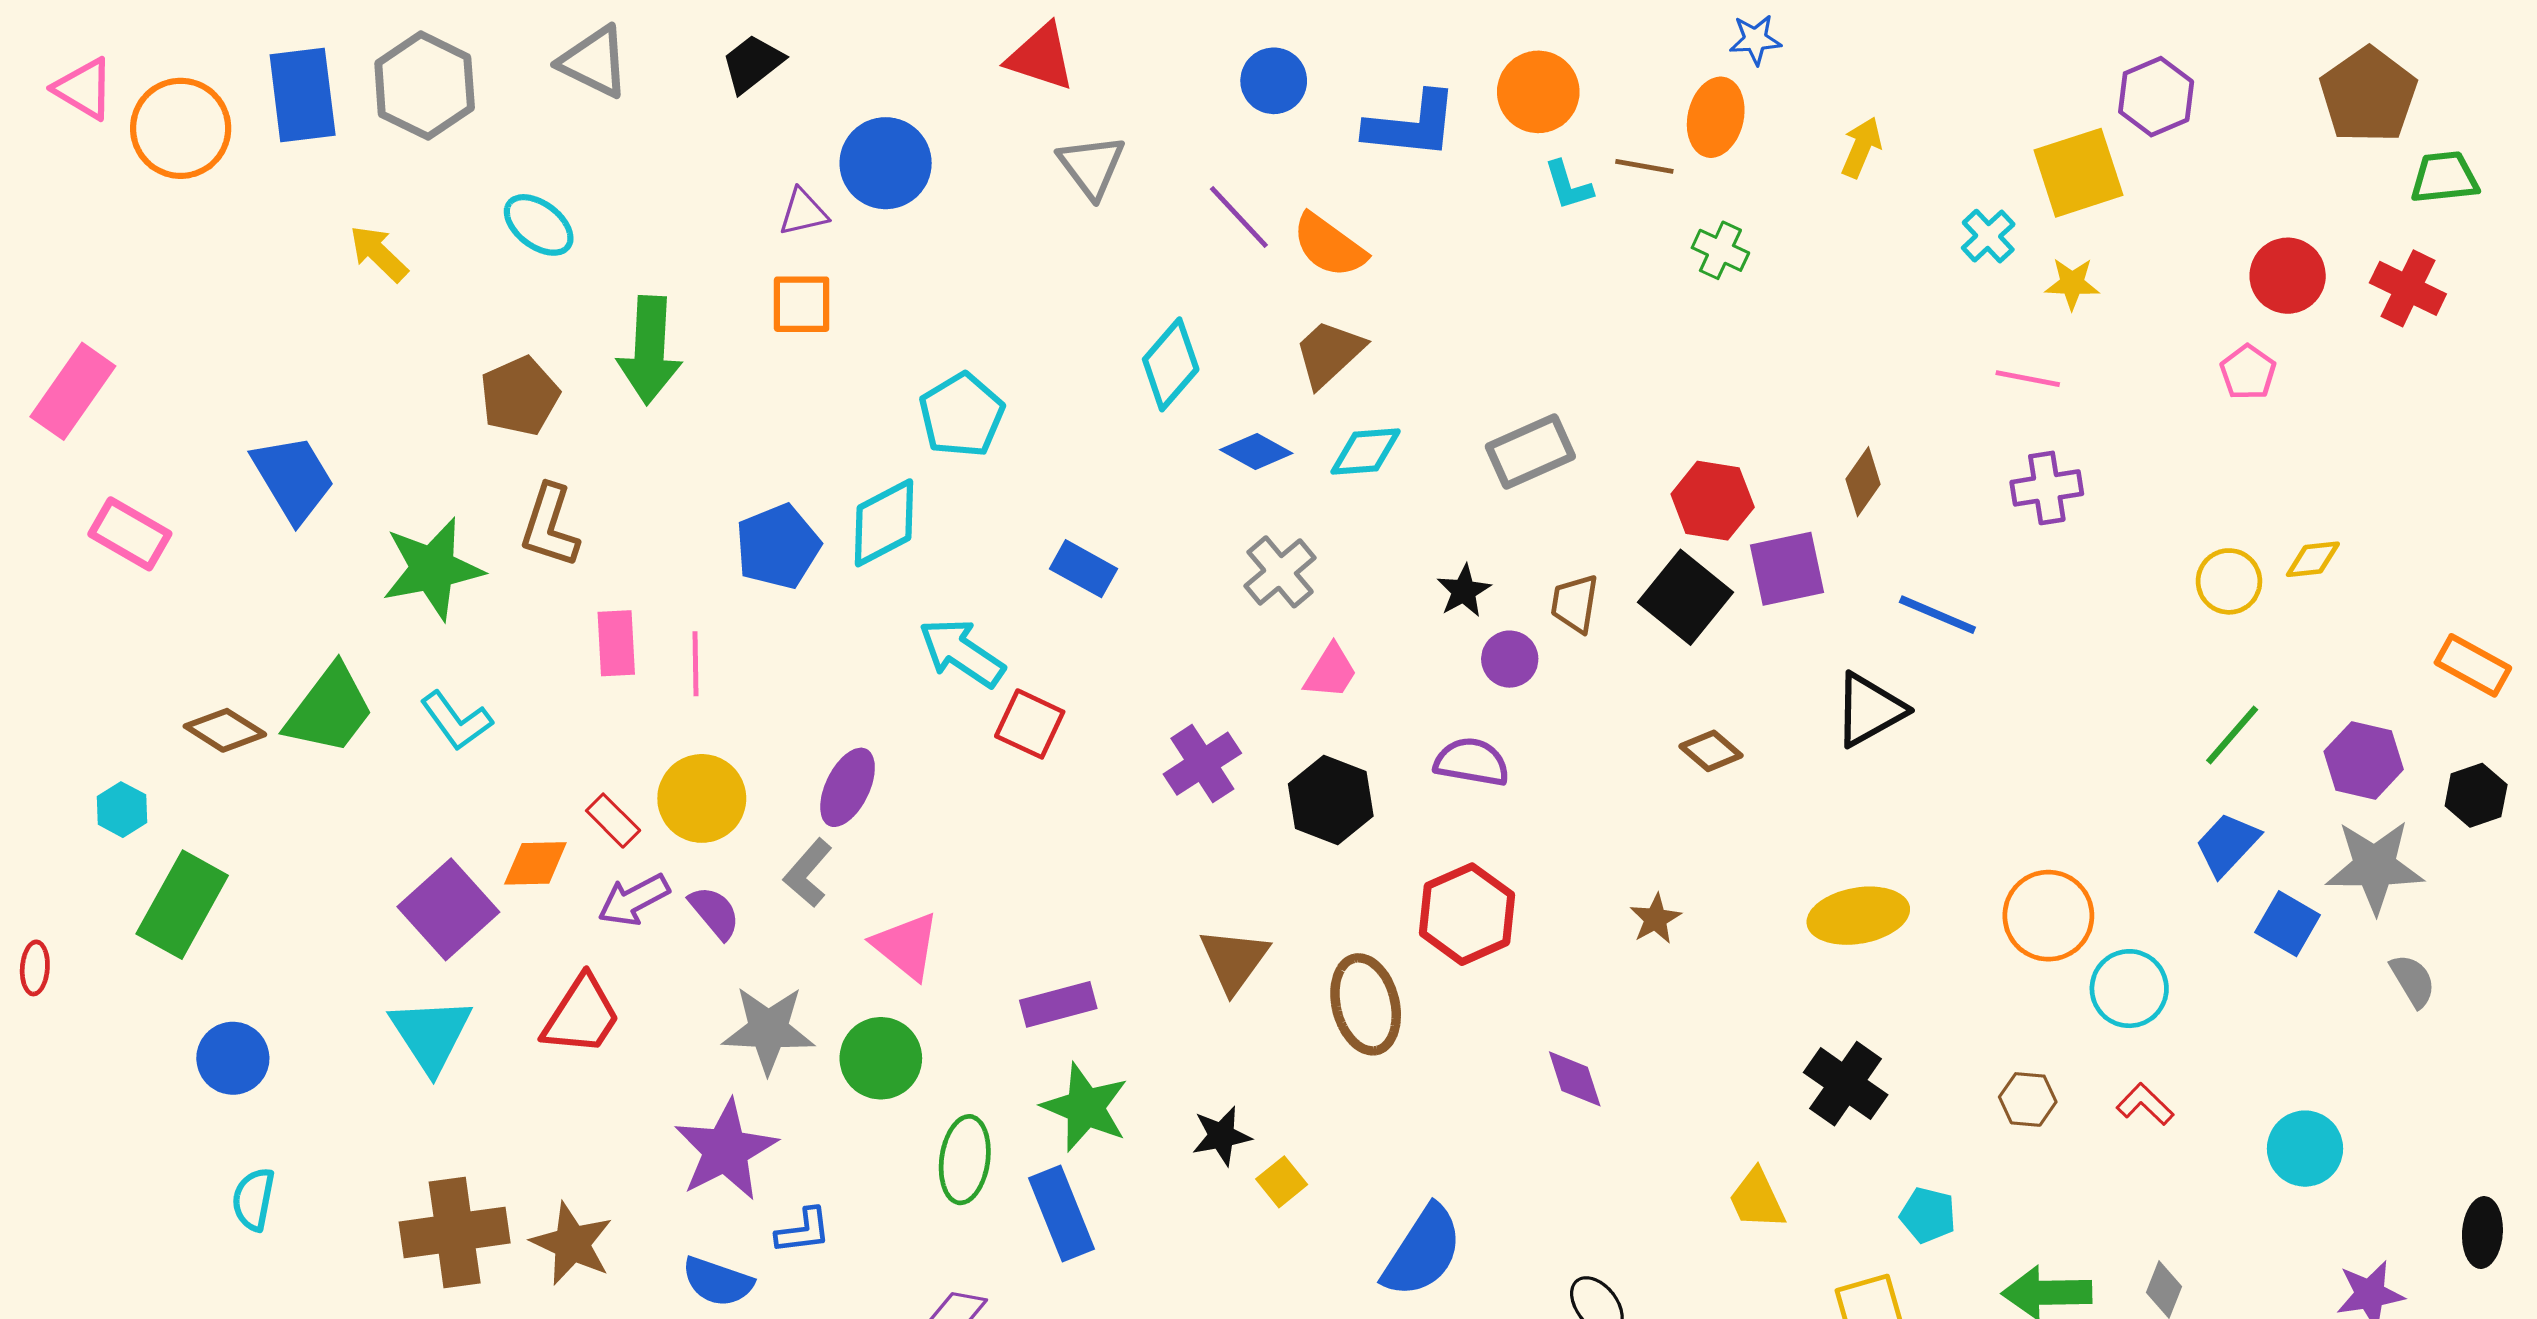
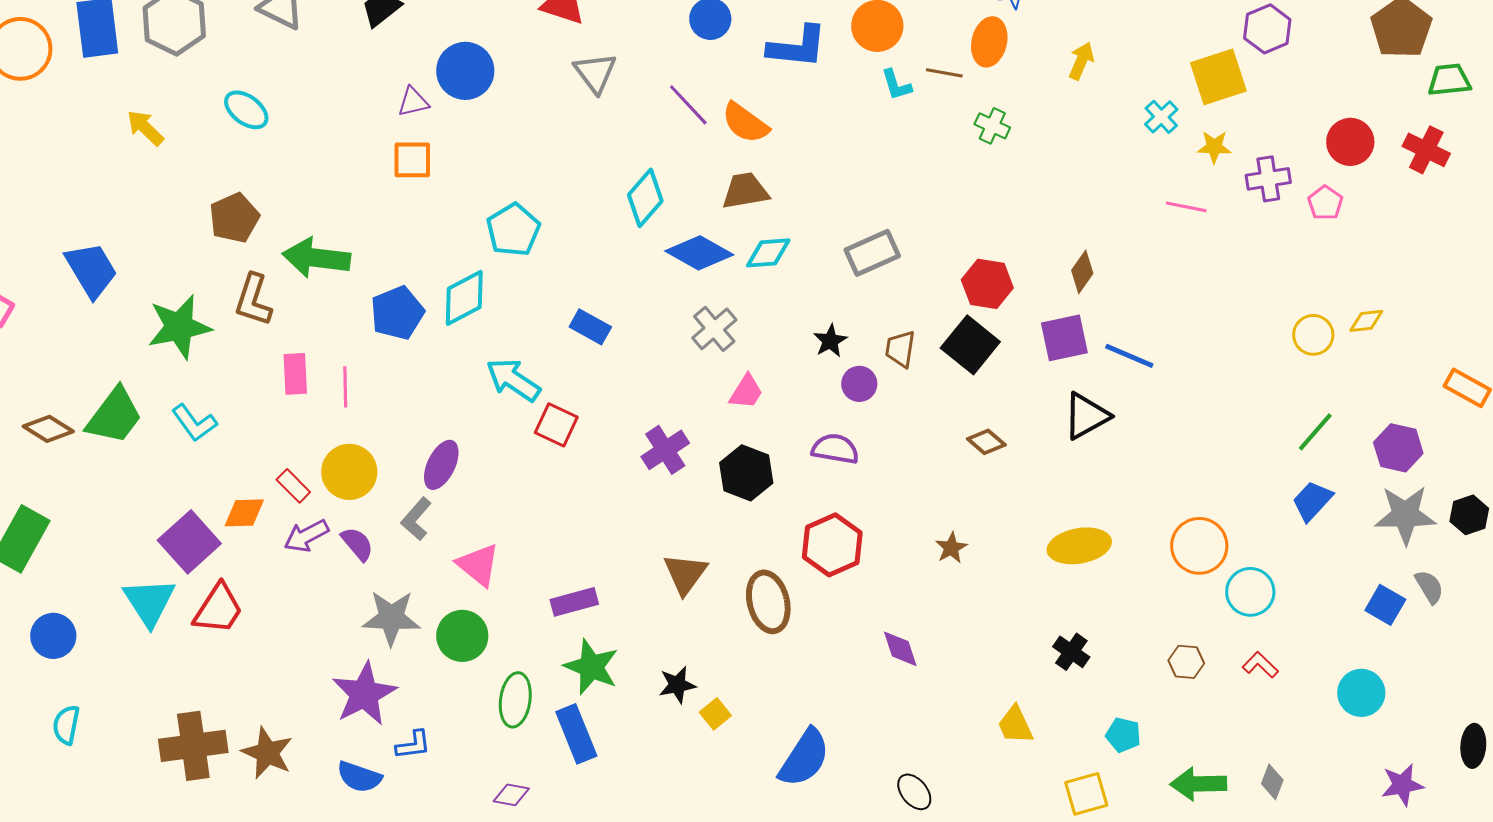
green arrow: (650, 350) -> (316, 258), moved, turned 94
brown trapezoid: (1329, 353) -> (745, 191), turned 33
blue diamond: (1256, 451) -> (699, 253), size x1.5
purple cross: (2047, 488) -> (1268, 179), moved
purple square: (1787, 569) -> (1064, 338), moved
black hexagon: (2476, 795) -> (1469, 515), moved
blue square: (2288, 924) -> (1385, 605), moved
red trapezoid: (581, 1015) -> (218, 609), moved
cyan triangle: (431, 1034) -> (149, 602), moved
black cross: (1846, 1084) -> (1071, 652), size x0.7

